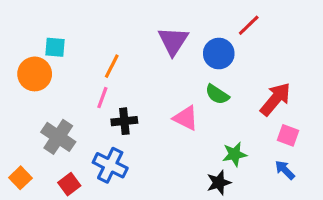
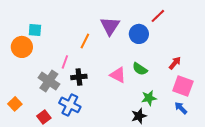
orange line: (112, 66) -> (85, 41), moved
green semicircle: (217, 94) -> (140, 69), moved
red arrow: (275, 99) -> (175, 63), size x0.6
pink square: (288, 135) -> (183, 86), size x1.5
gray cross: (58, 137) -> (49, 81), moved
orange square: (20, 178) -> (15, 104), moved

